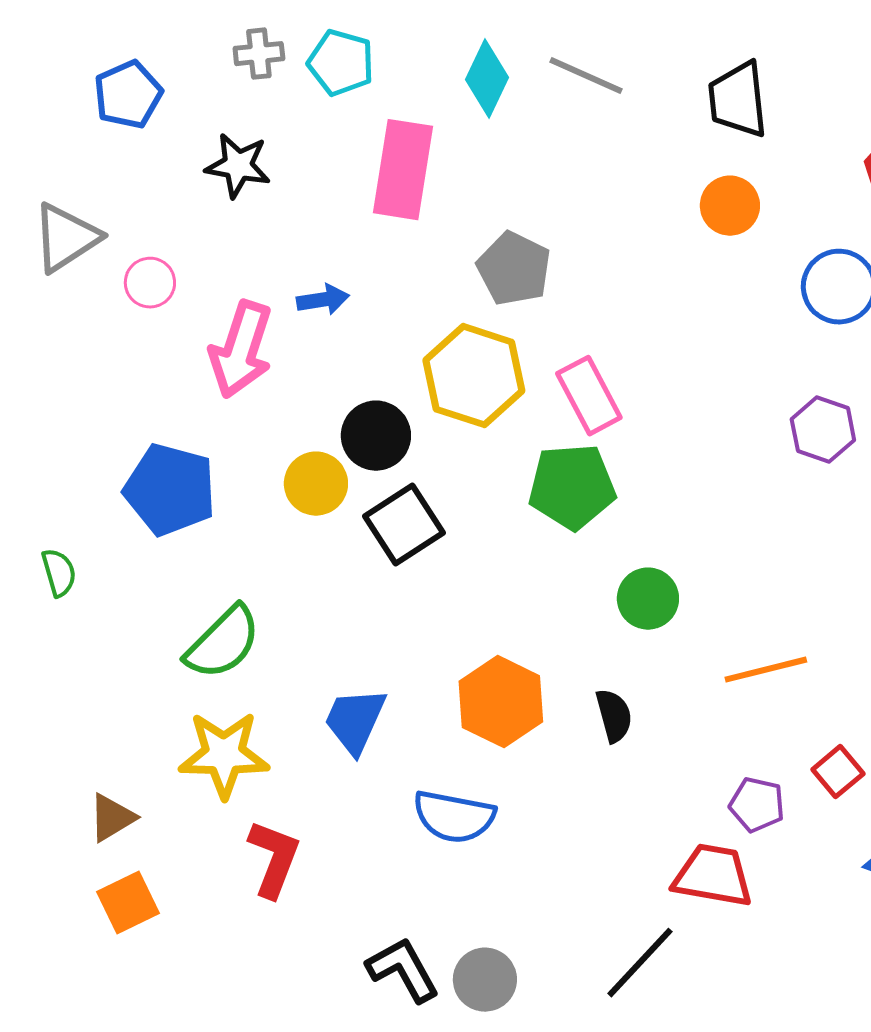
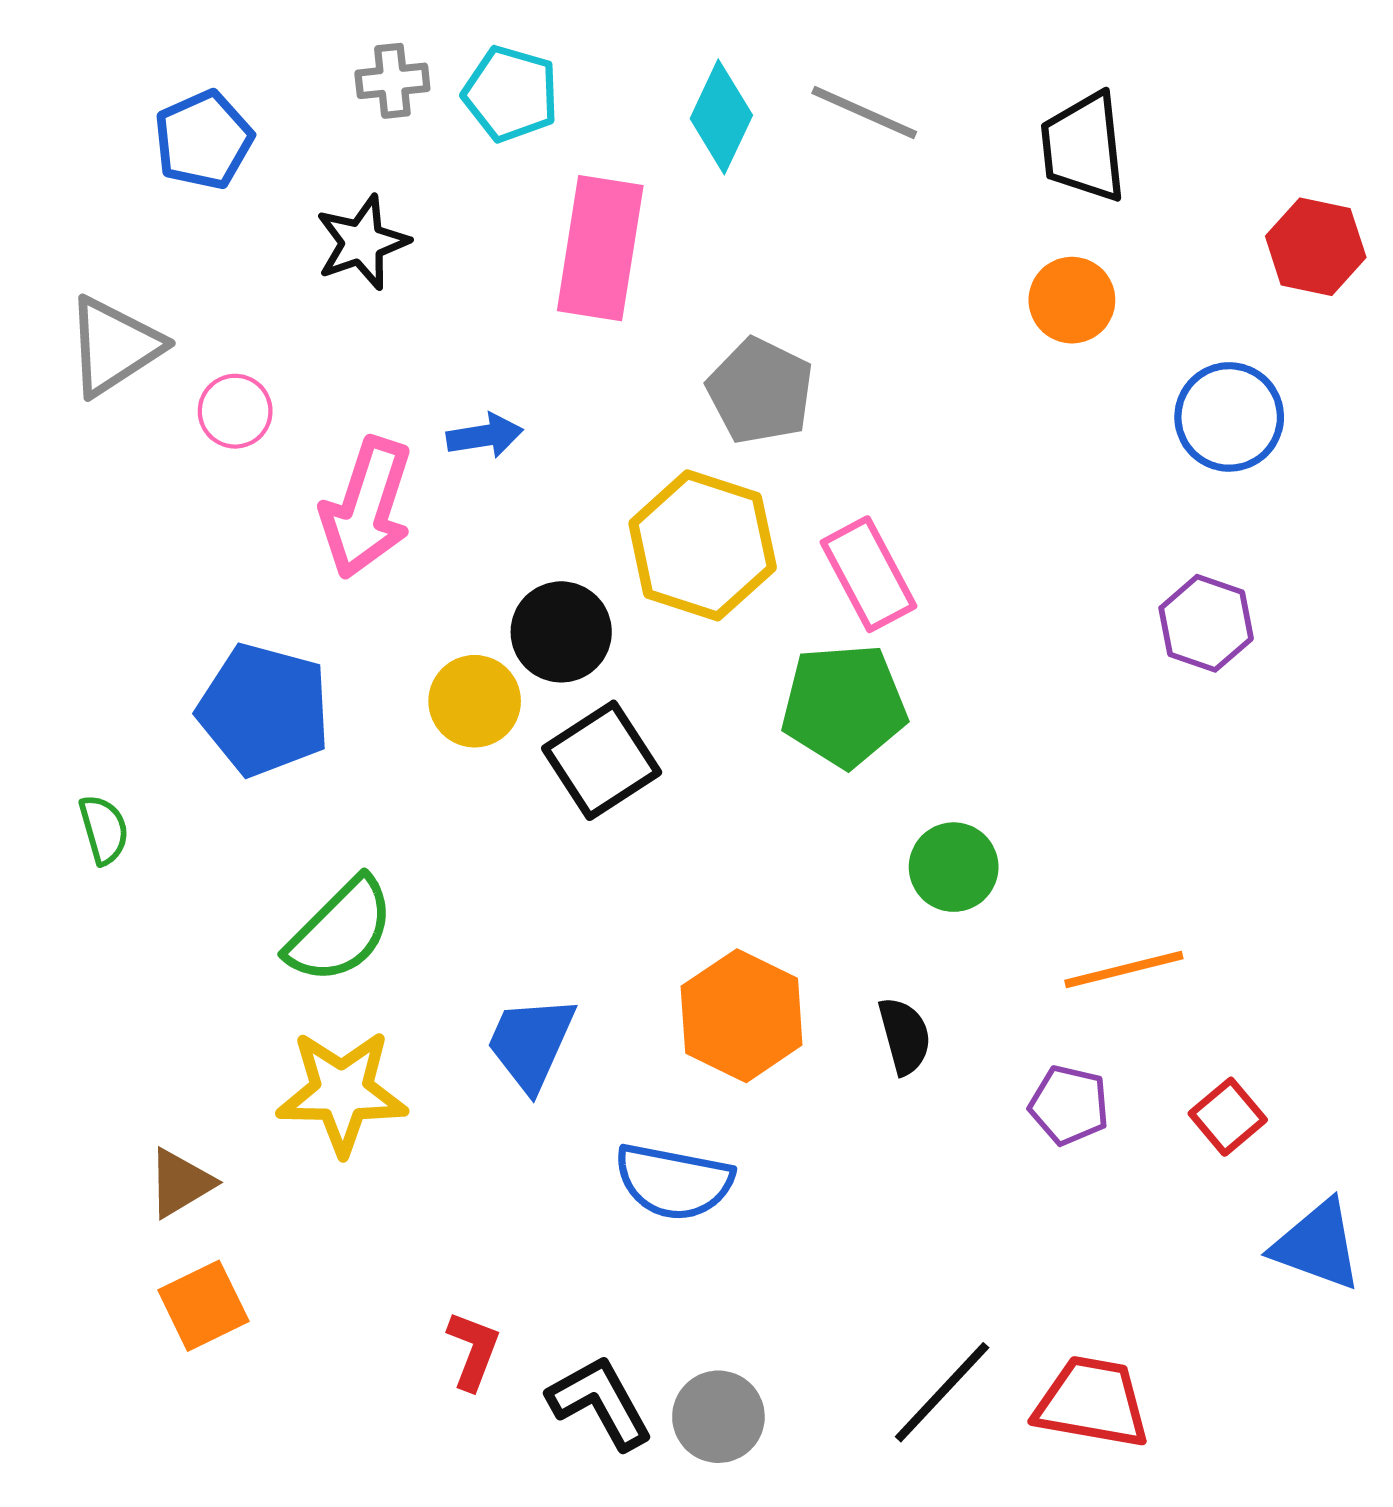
black star: (238, 166) -> (362, 242), turned -30
purple pentagon: (757, 805) -> (1069, 1105), moved
red L-shape: (274, 859) -> (473, 1350), moved, size x0.7
red trapezoid: (713, 876) -> (1092, 1402), moved

